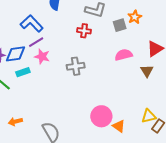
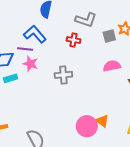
blue L-shape: (32, 24) -> (35, 34), moved
purple line: (36, 42) -> (25, 49), turned 35
orange triangle: (119, 126) -> (102, 121), moved

